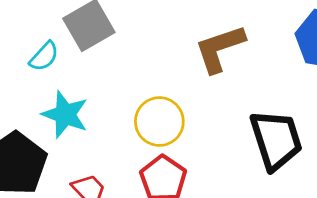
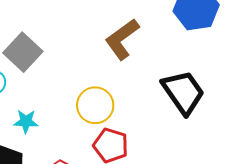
cyan star: (65, 114) -> (26, 121), size x0.7

